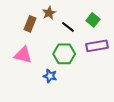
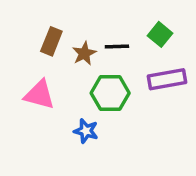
brown star: (49, 13) -> (84, 53), moved
black line: (68, 27) -> (117, 47), turned -40

